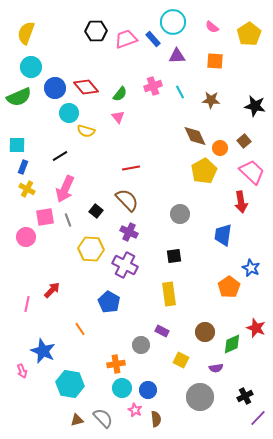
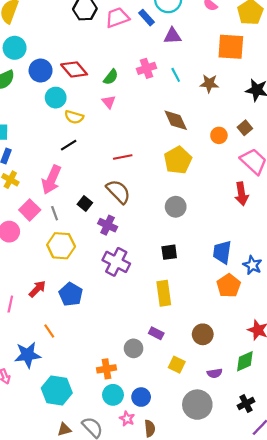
orange square: (215, 61) -> (231, 47), moved, size x1.5
brown diamond: (195, 136) -> (176, 120), moved
black line: (60, 156) -> (69, 145), moved
yellow pentagon: (204, 171) -> (178, 160), moved
pink square: (45, 217) -> (30, 210), turned -36
purple cross: (129, 232) -> (108, 225), moved
blue trapezoid: (223, 235) -> (222, 252), moved
yellow hexagon: (91, 249) -> (61, 246), moved
blue pentagon: (109, 302) -> (71, 294), moved
orange line: (80, 329) -> (49, 331), moved
green diamond: (232, 344) -> (245, 361), moved
blue star: (43, 351) -> (28, 355), turned -30

